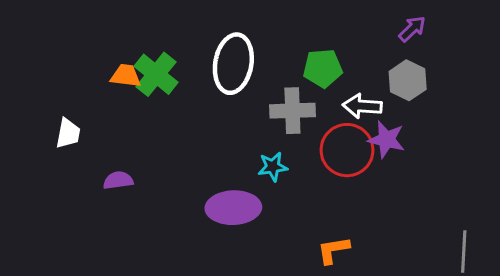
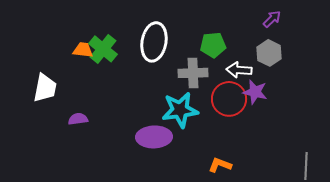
white trapezoid: (68, 133) -> (45, 88), size x1.4
cyan star: (273, 167) -> (180, 110), size x1.8
orange L-shape: (333, 250) -> (220, 165), turned 30

